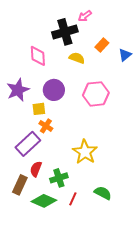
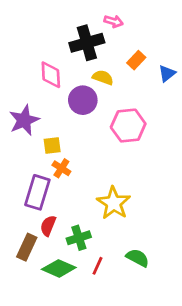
pink arrow: (85, 16) -> (114, 21), turned -128
purple circle: (54, 90) -> (83, 100), moved
purple rectangle: (28, 144) -> (37, 192), turned -30

